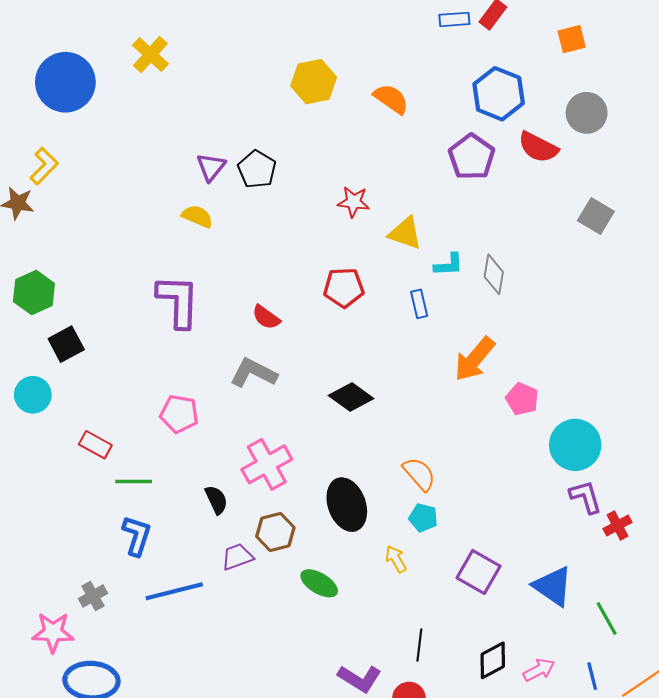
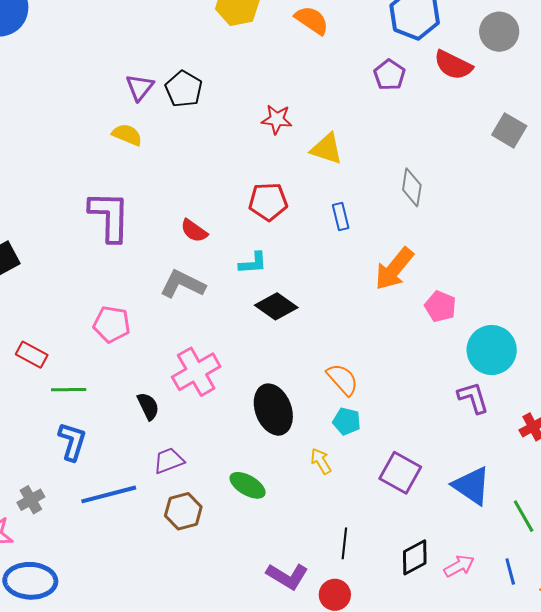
purple pentagon: (472, 157) -> (389, 75), size x0.7
cyan L-shape: (449, 265) -> (253, 263), moved
purple L-shape: (586, 497) -> (473, 398), moved
brown hexagon: (275, 532) -> (183, 511), moved

